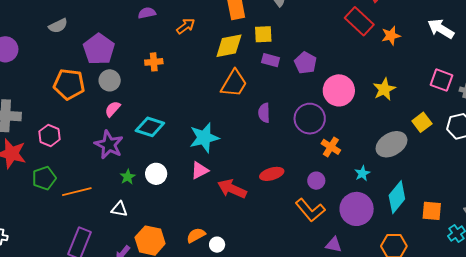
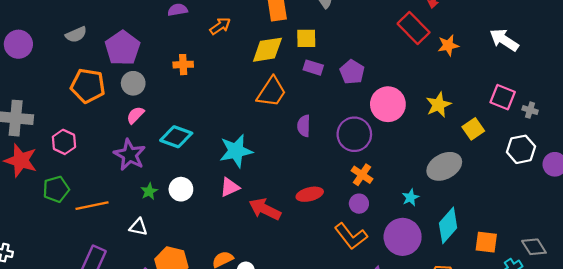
gray semicircle: (58, 26) -> (76, 35), moved
yellow square: (422, 122) -> (473, 129), moved
orange cross: (331, 147) -> (362, 175), moved

